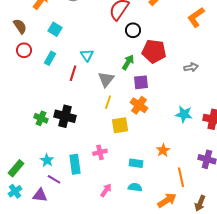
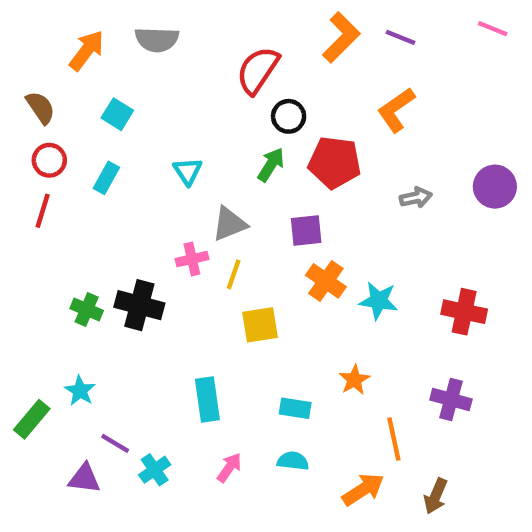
orange L-shape: (196, 17) -> (396, 110), moved
green arrow: (128, 62) -> (271, 165), moved
red line: (73, 73) -> (43, 211), moved
gray triangle: (106, 79) -> (229, 224), turned 30
orange cross: (139, 105) -> (326, 281), moved
cyan star: (184, 114) -> (379, 301), moved
pink cross: (100, 152) -> (192, 259), moved
cyan star: (47, 160) -> (80, 391), moved
cyan rectangle: (75, 164) -> (207, 399), moved
cyan cross: (15, 191) -> (155, 470), moved

